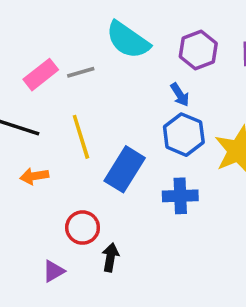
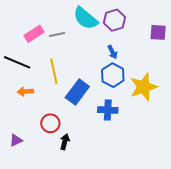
purple hexagon: (198, 50) -> (114, 20), moved
purple triangle: (54, 271) -> (16, 140), moved

